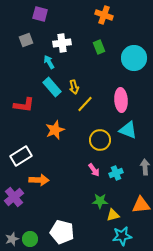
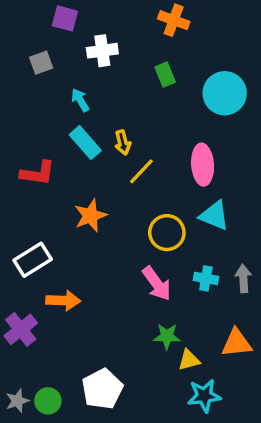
white cross: (62, 43) -> (102, 51), moved
pink arrow: (94, 170) -> (157, 284), size x1.5
cyan cross: (116, 173) -> (206, 278), moved, turned 32
white pentagon: (62, 232) -> (102, 389), turned 30

